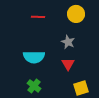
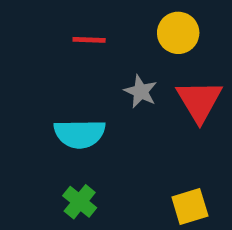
gray star: (68, 42) -> (141, 91), moved
red triangle: (68, 64) -> (199, 101), moved, size x1.5

